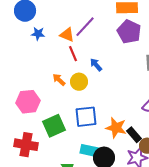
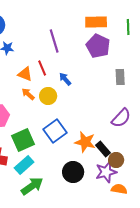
purple line: (85, 27) -> (54, 41), turned -60
orange triangle: (67, 35) -> (25, 74), moved
blue square: (86, 117) -> (55, 131), turned -30
cyan rectangle: (90, 151) -> (24, 165), moved, turned -54

